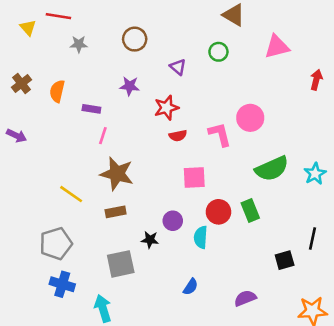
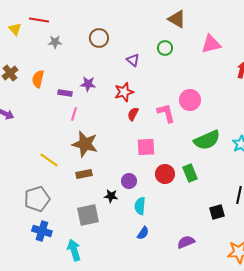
purple star: (130, 86) -> (88, 84), moved
red semicircle: (178, 136) -> (133, 114), turned 128
cyan semicircle: (201, 237) -> (140, 206), moved

